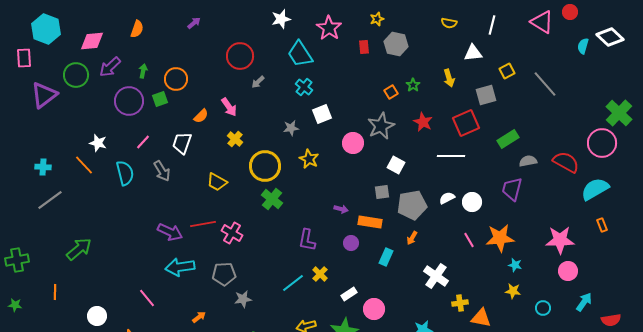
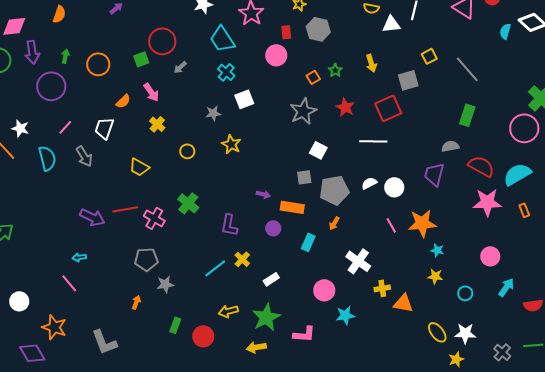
white triangle: (473, 53) -> (391, 24), moved
purple arrow: (110, 67) -> (32, 52), turned -55
green square: (160, 99) -> (141, 59), moved
green rectangle: (508, 139) -> (467, 115), moved, turned -40
pink circle: (353, 143) -> (276, 55), moved
red semicircle: (566, 162) -> (481, 166), moved
yellow circle: (265, 166) -> (187, 151), size x0.5
green cross: (272, 199) -> (188, 203), moved
pink star: (560, 240) -> (487, 202), moved
cyan arrow: (180, 267) -> (79, 257), moved, size x0.5
pink circle: (374, 309) -> (324, 290), moved
orange arrow: (199, 317) -> (136, 302), moved, turned -32

